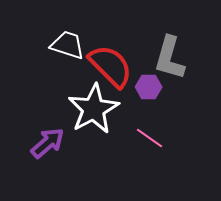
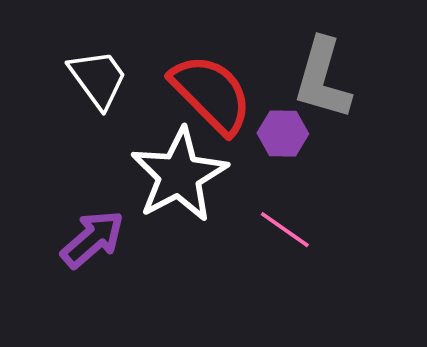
white trapezoid: (68, 45) -> (98, 79), moved, turned 36

